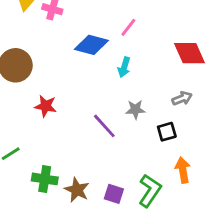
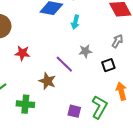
gray arrow: (182, 98) -> (117, 41), turned -32
brown star: (77, 190) -> (47, 81), moved

